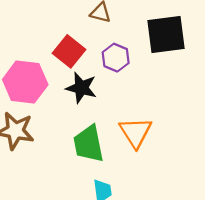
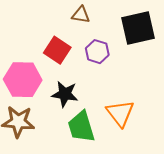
black star: (81, 88) -> (65, 94), moved

